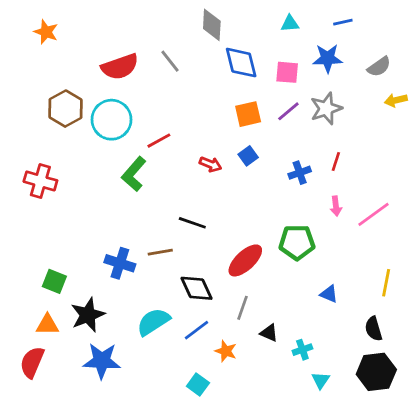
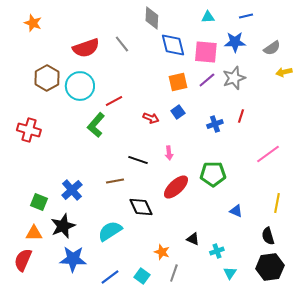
pink square: (287, 72) -> (206, 52), size x1.4
pink arrow: (336, 206) -> (169, 153), moved
blue cross: (120, 263) -> (72, 190), moved, turned 30
gray line: (242, 308) -> (174, 273), moved
blue line: (197, 330) -> (110, 277), moved

